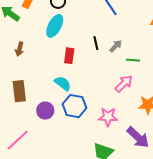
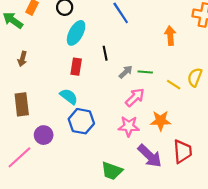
cyan ellipse: (55, 26) -> (76, 33), moved
gray arrow: (116, 46) -> (126, 72), moved
purple circle: (45, 111) -> (44, 135), moved
pink star: (108, 117) -> (129, 126), moved

